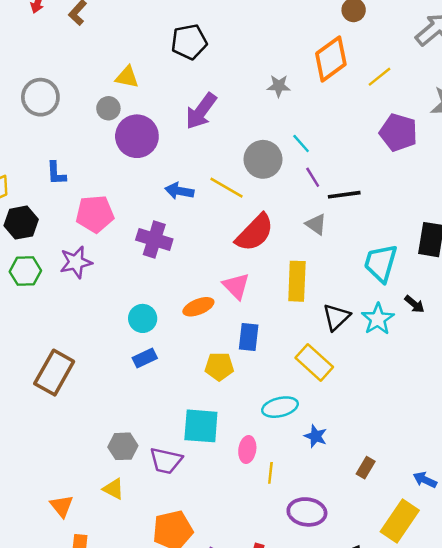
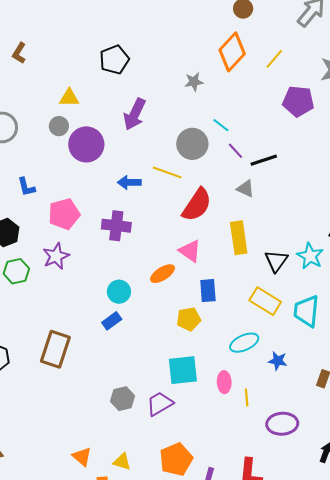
cyan trapezoid: (381, 263) -> (306, 311), moved
blue rectangle: (145, 358) -> (112, 321), moved
purple trapezoid: (166, 461) -> (160, 404), turned 148
yellow triangle: (113, 489) -> (122, 462), moved

